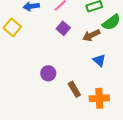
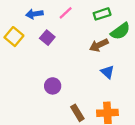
purple square: (63, 28) -> (47, 38), moved
brown rectangle: (74, 89) -> (77, 113), moved

